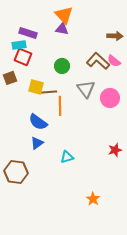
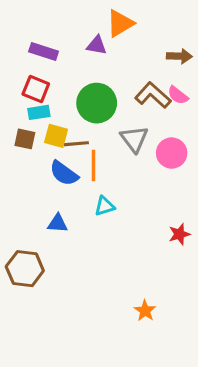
orange triangle: (64, 15) -> (120, 23), moved, turned 42
cyan rectangle: (19, 45) -> (39, 112), moved
green circle: (62, 66) -> (97, 103), size x1.6
brown square: (10, 78) -> (25, 139), moved, turned 32
blue semicircle: (38, 122) -> (64, 173), moved
blue triangle: (37, 143) -> (58, 223), turned 40
cyan triangle: (67, 157) -> (104, 206), moved

